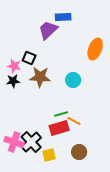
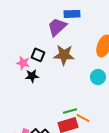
brown star: (40, 77) -> (64, 55), moved
cyan circle: (73, 80) -> (98, 77), moved
black star: (13, 81) -> (32, 76), moved

